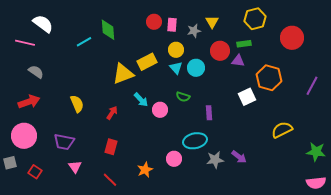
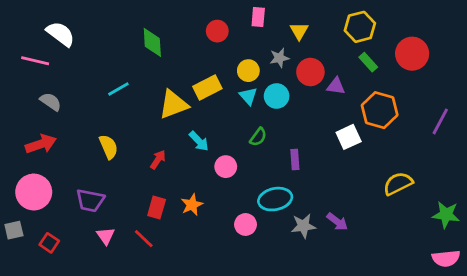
pink rectangle: (172, 25) -> (258, 17), moved
gray star: (194, 31) -> (279, 58), moved
cyan line: (84, 42) -> (118, 89), moved
green rectangle: (244, 44) -> (368, 62), moved, turned 56
green semicircle: (183, 97) -> (258, 137), turned -72
pink circle: (160, 110) -> (226, 167), moved
orange star: (145, 170) -> (192, 205), moved
red line: (110, 180) -> (144, 239), moved

